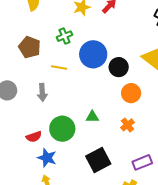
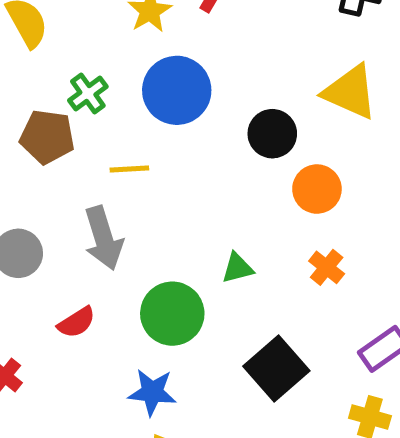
green cross: (65, 36) -> (88, 93), moved
blue circle: (93, 54) -> (177, 90), moved
gray arrow: (42, 92) -> (104, 238), size x1.4
red semicircle: (34, 137) -> (77, 322), moved

